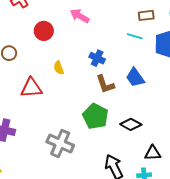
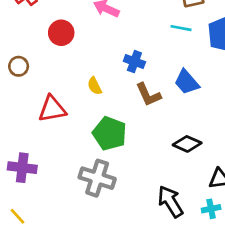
yellow semicircle: (59, 68) -> (95, 86), moved
green pentagon: (95, 116) -> (110, 134), moved

